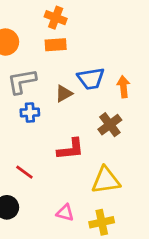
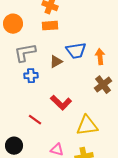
brown cross: (110, 125) -> (103, 85), moved
red L-shape: (71, 149) -> (61, 103), turned 50
red line: (24, 172) -> (35, 120), moved

